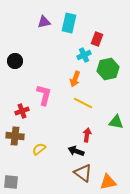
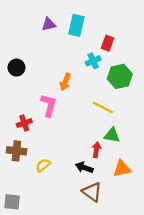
orange arrow: (75, 79) -> (65, 82), moved
yellow line: (83, 103) -> (103, 108), moved
green triangle: (116, 122) -> (112, 135), moved
orange triangle: (108, 182) -> (122, 169), moved

